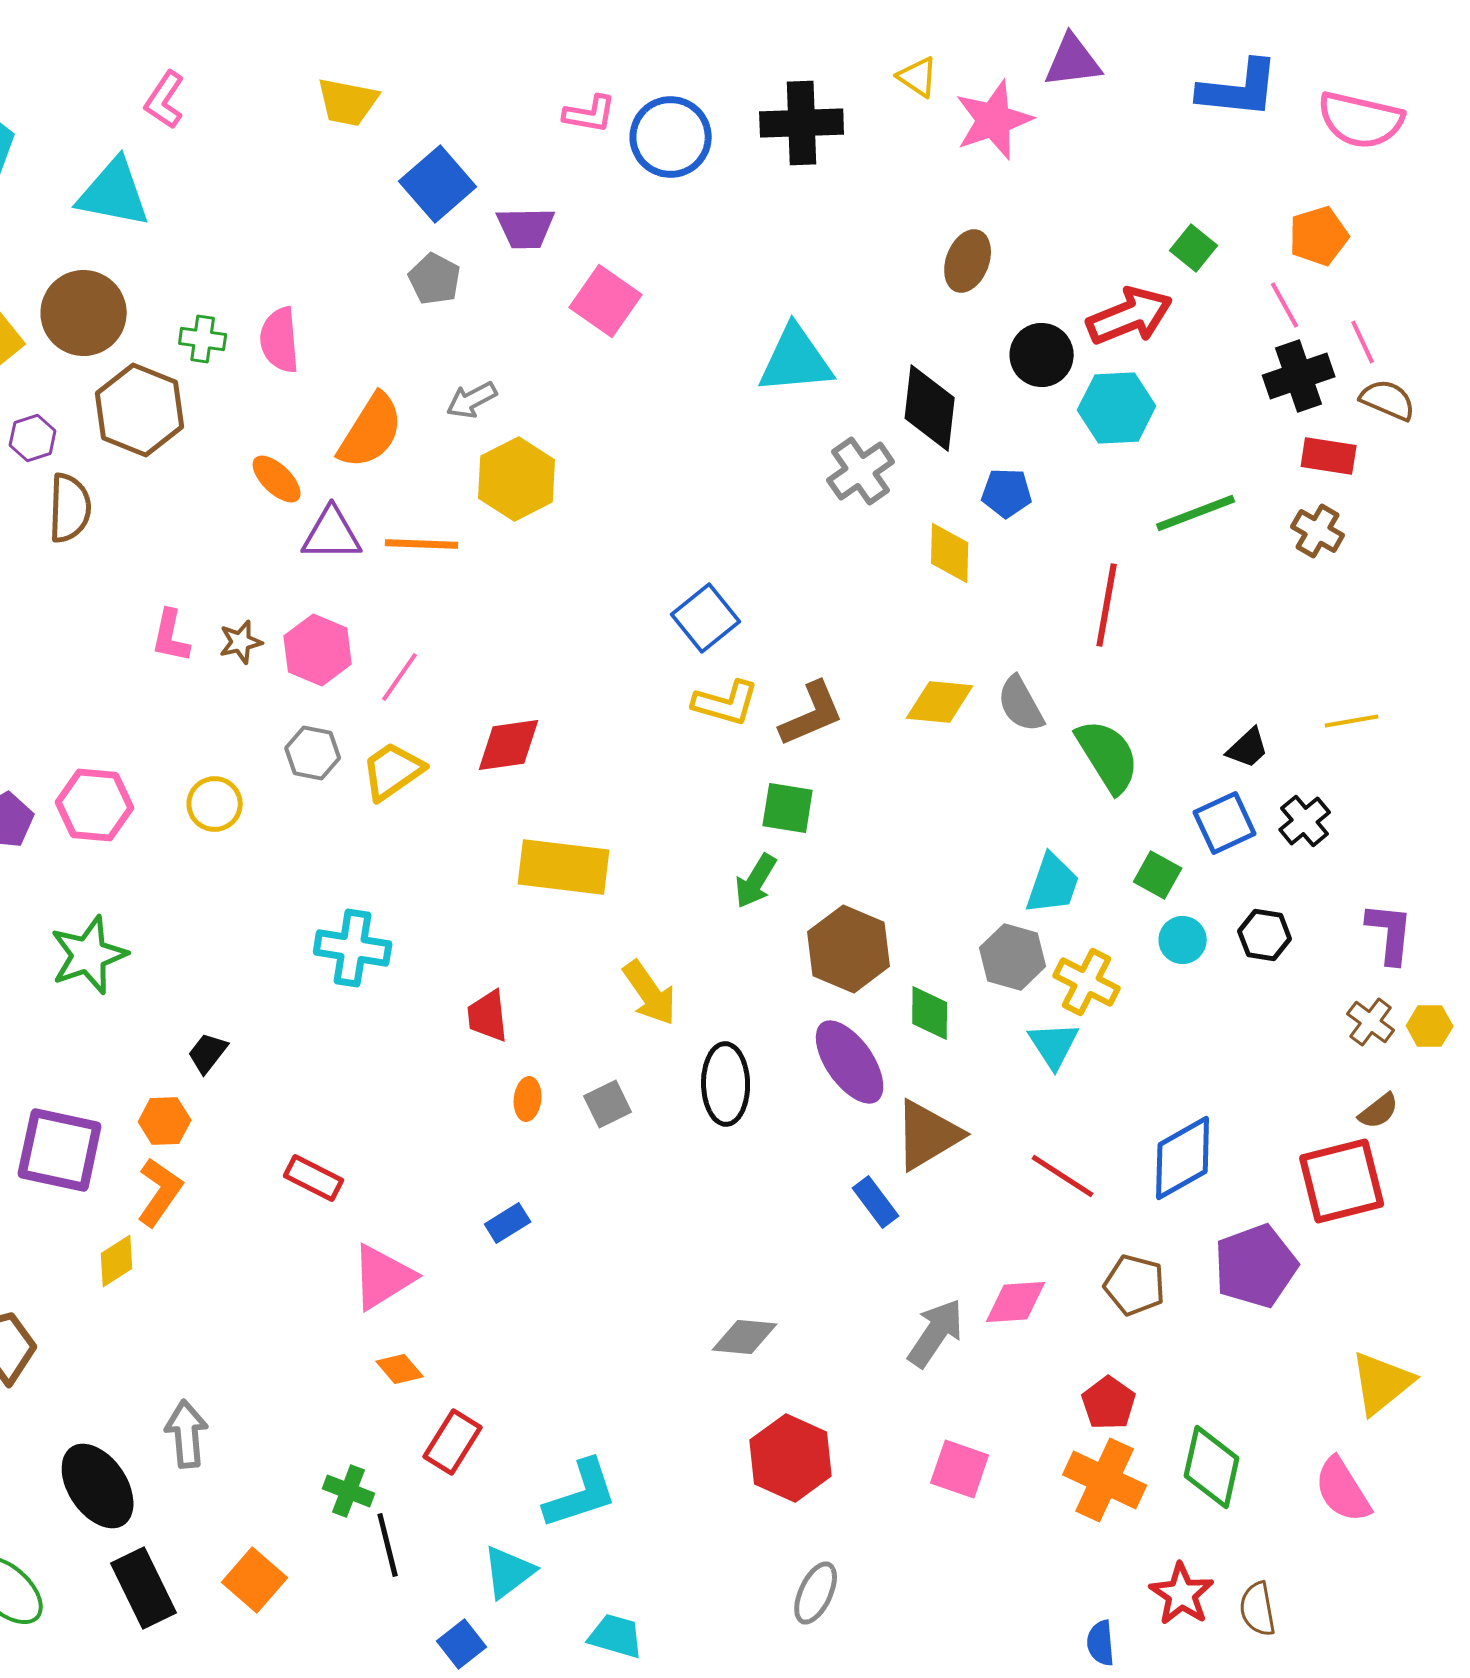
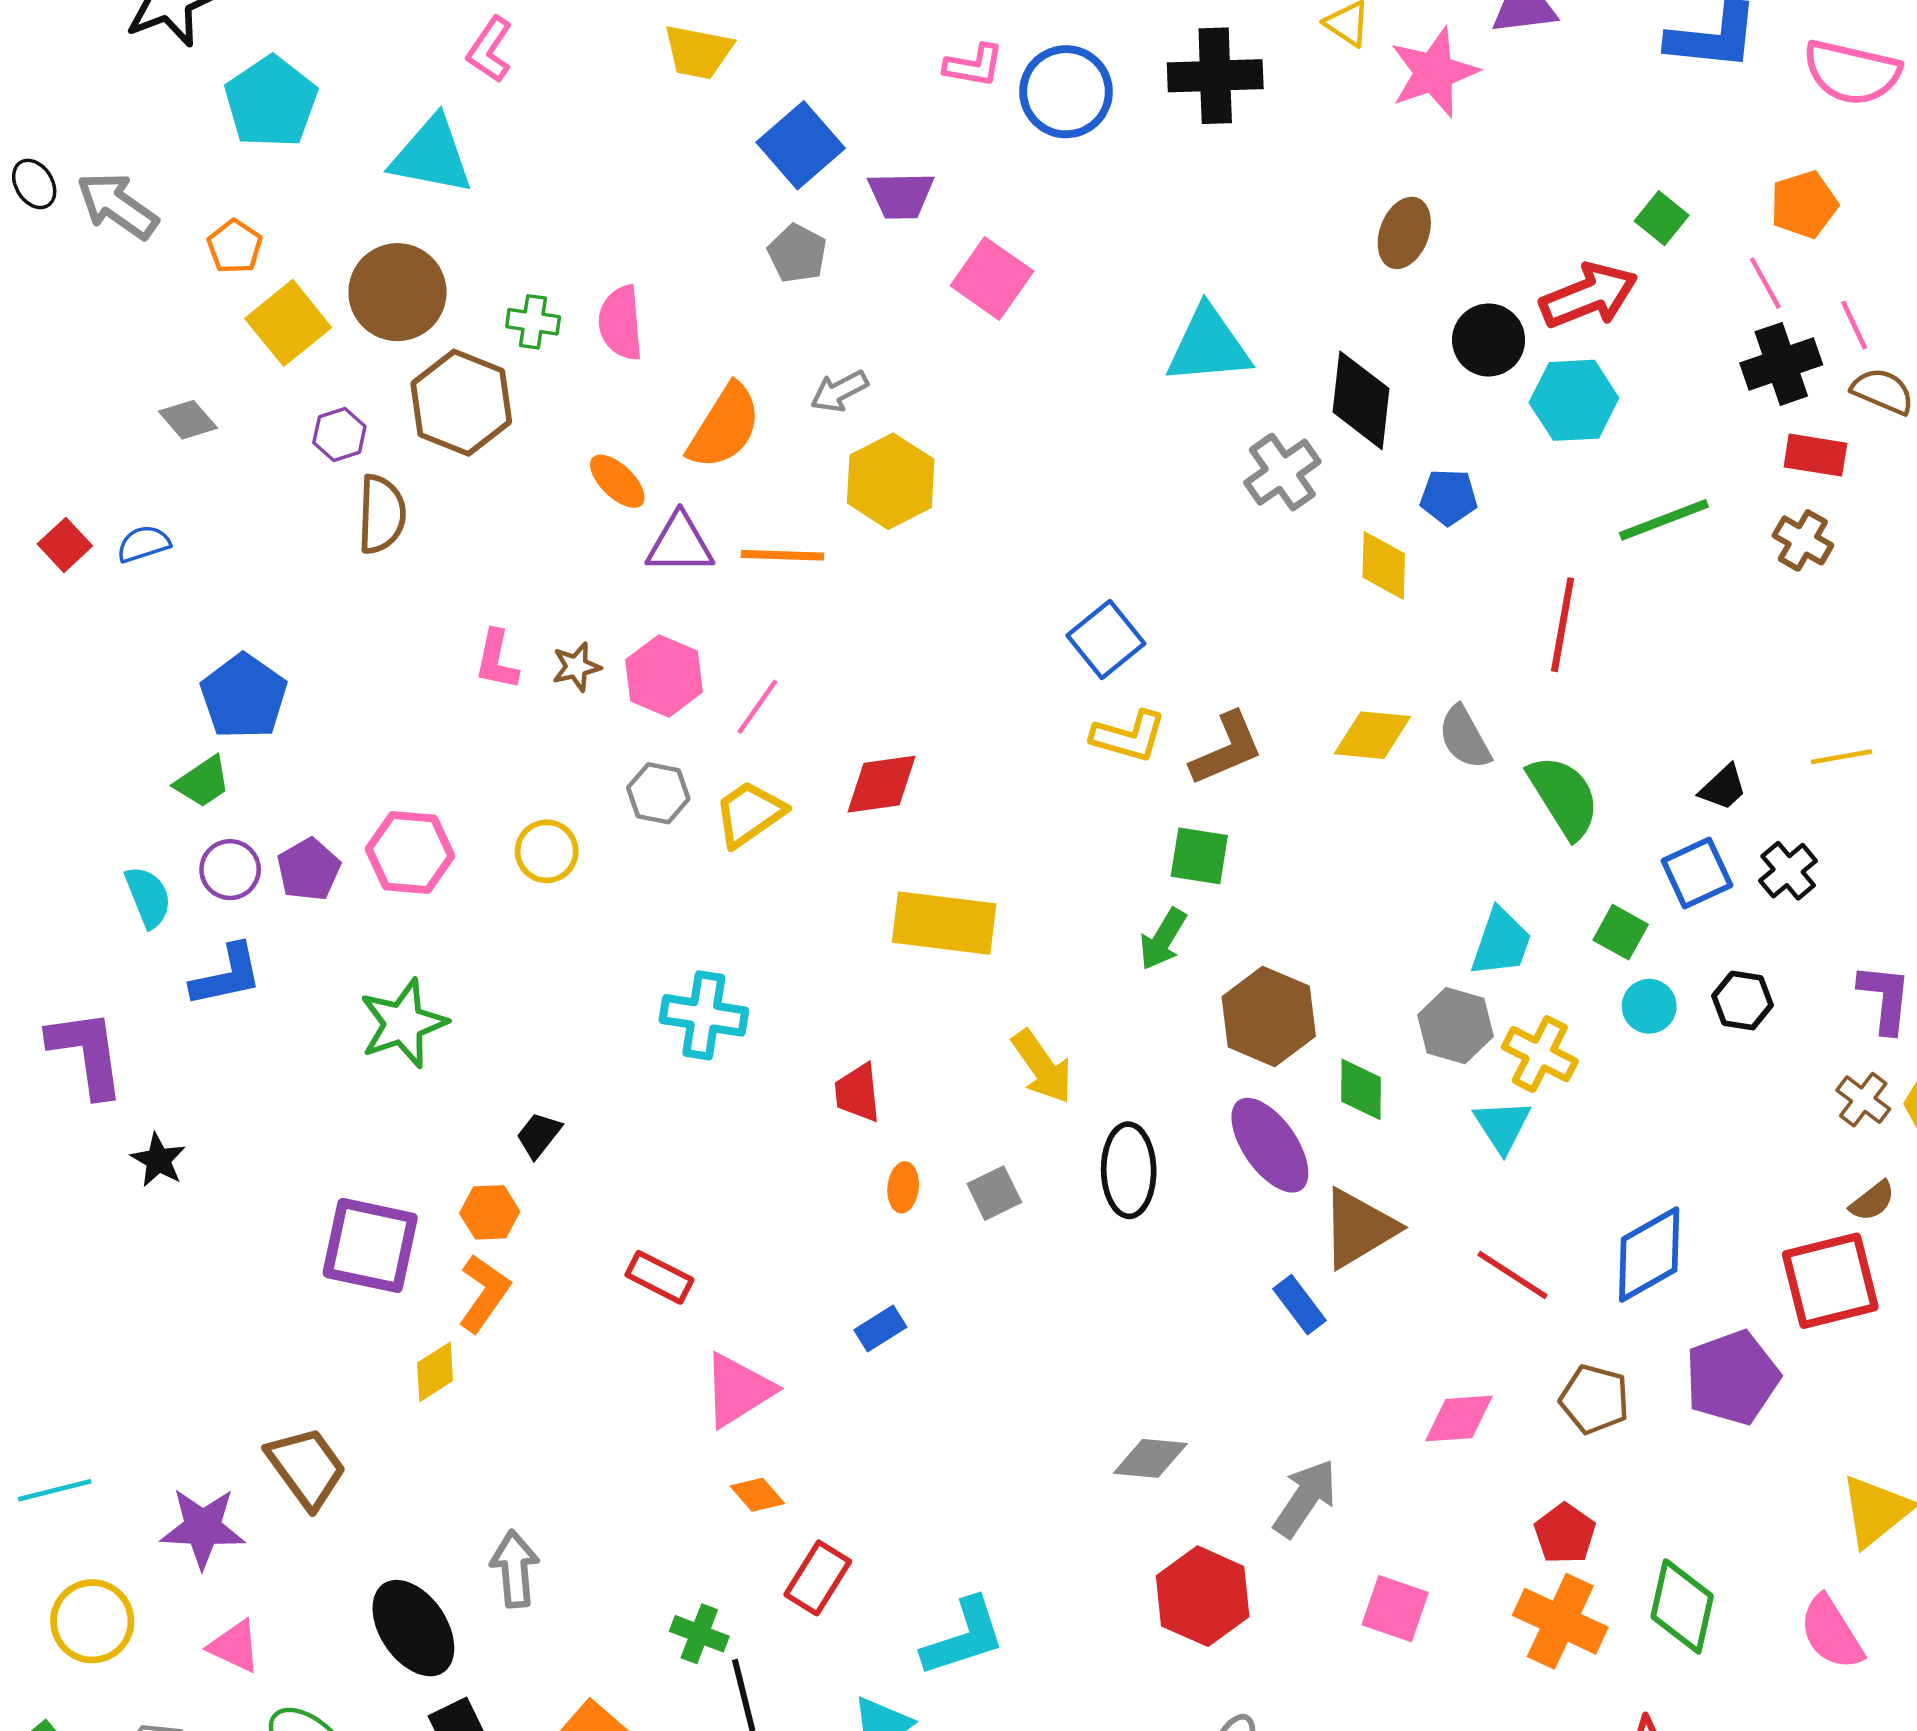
gray arrow: (936, 1333) -> (1305, 1498), moved

